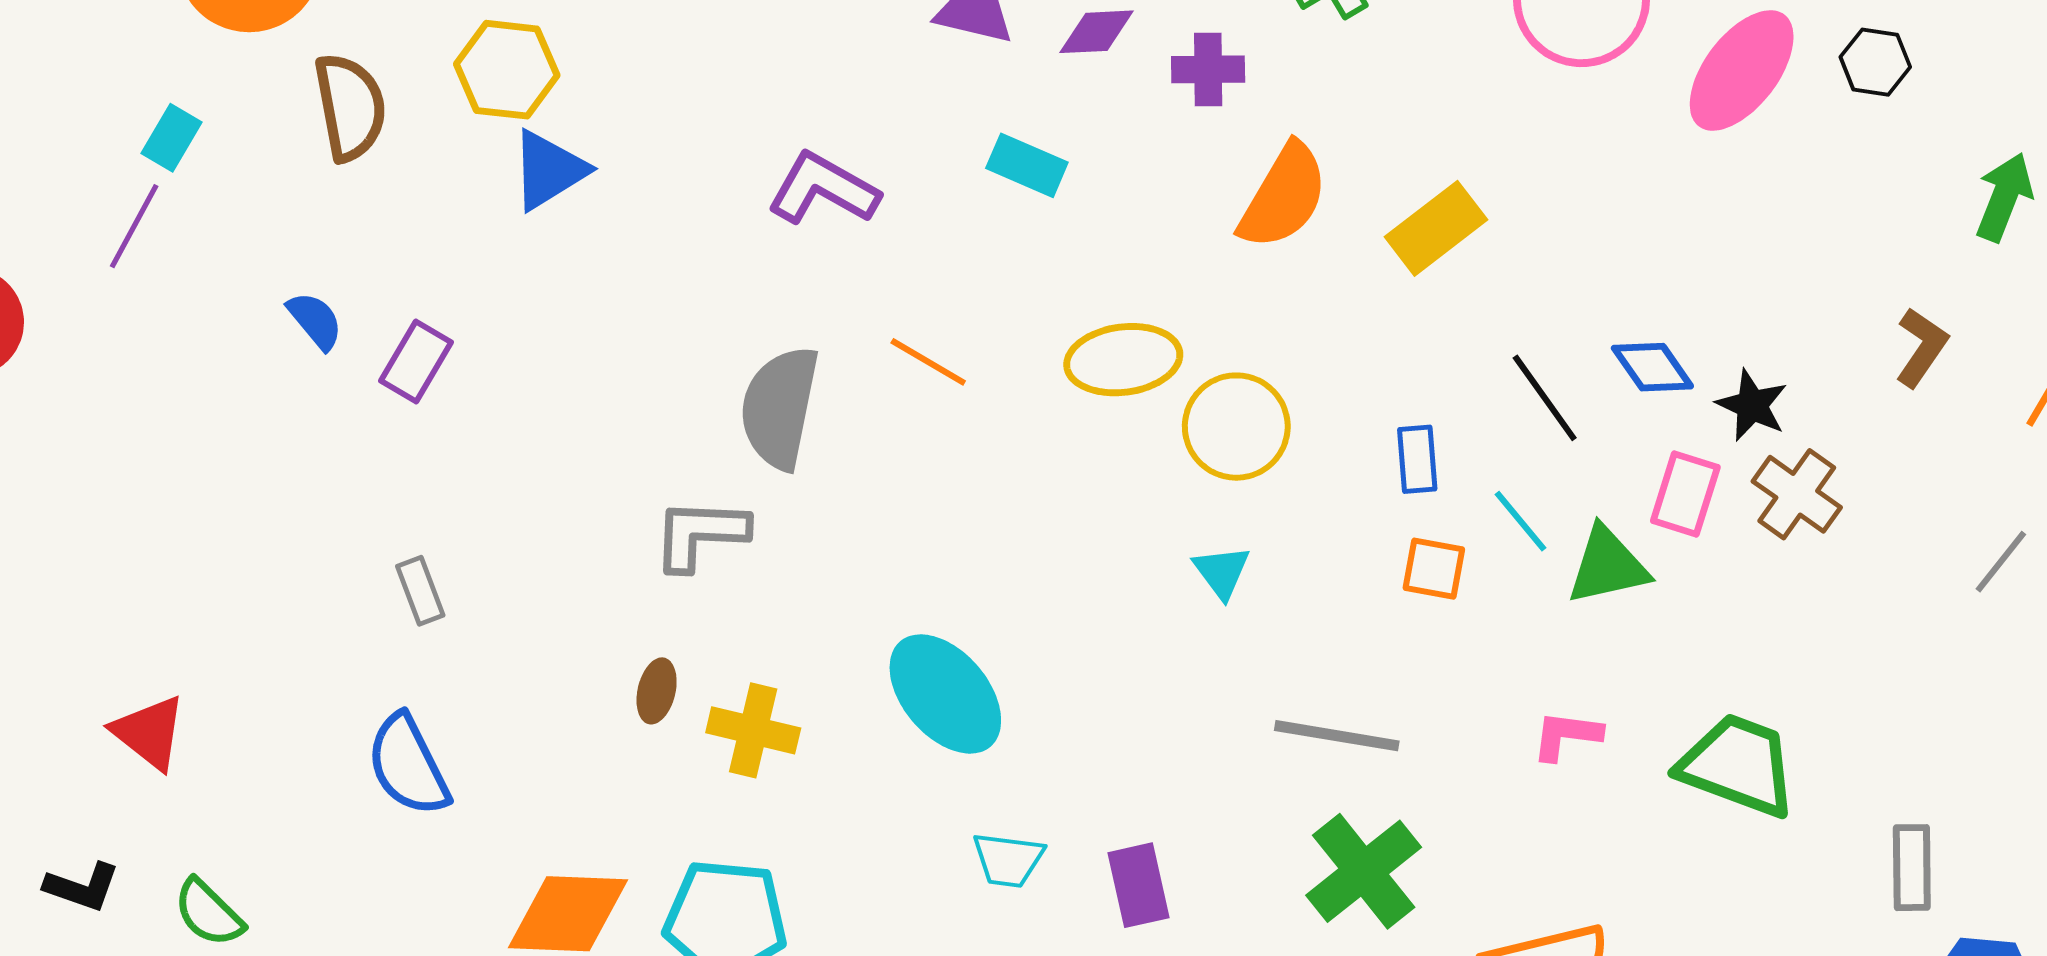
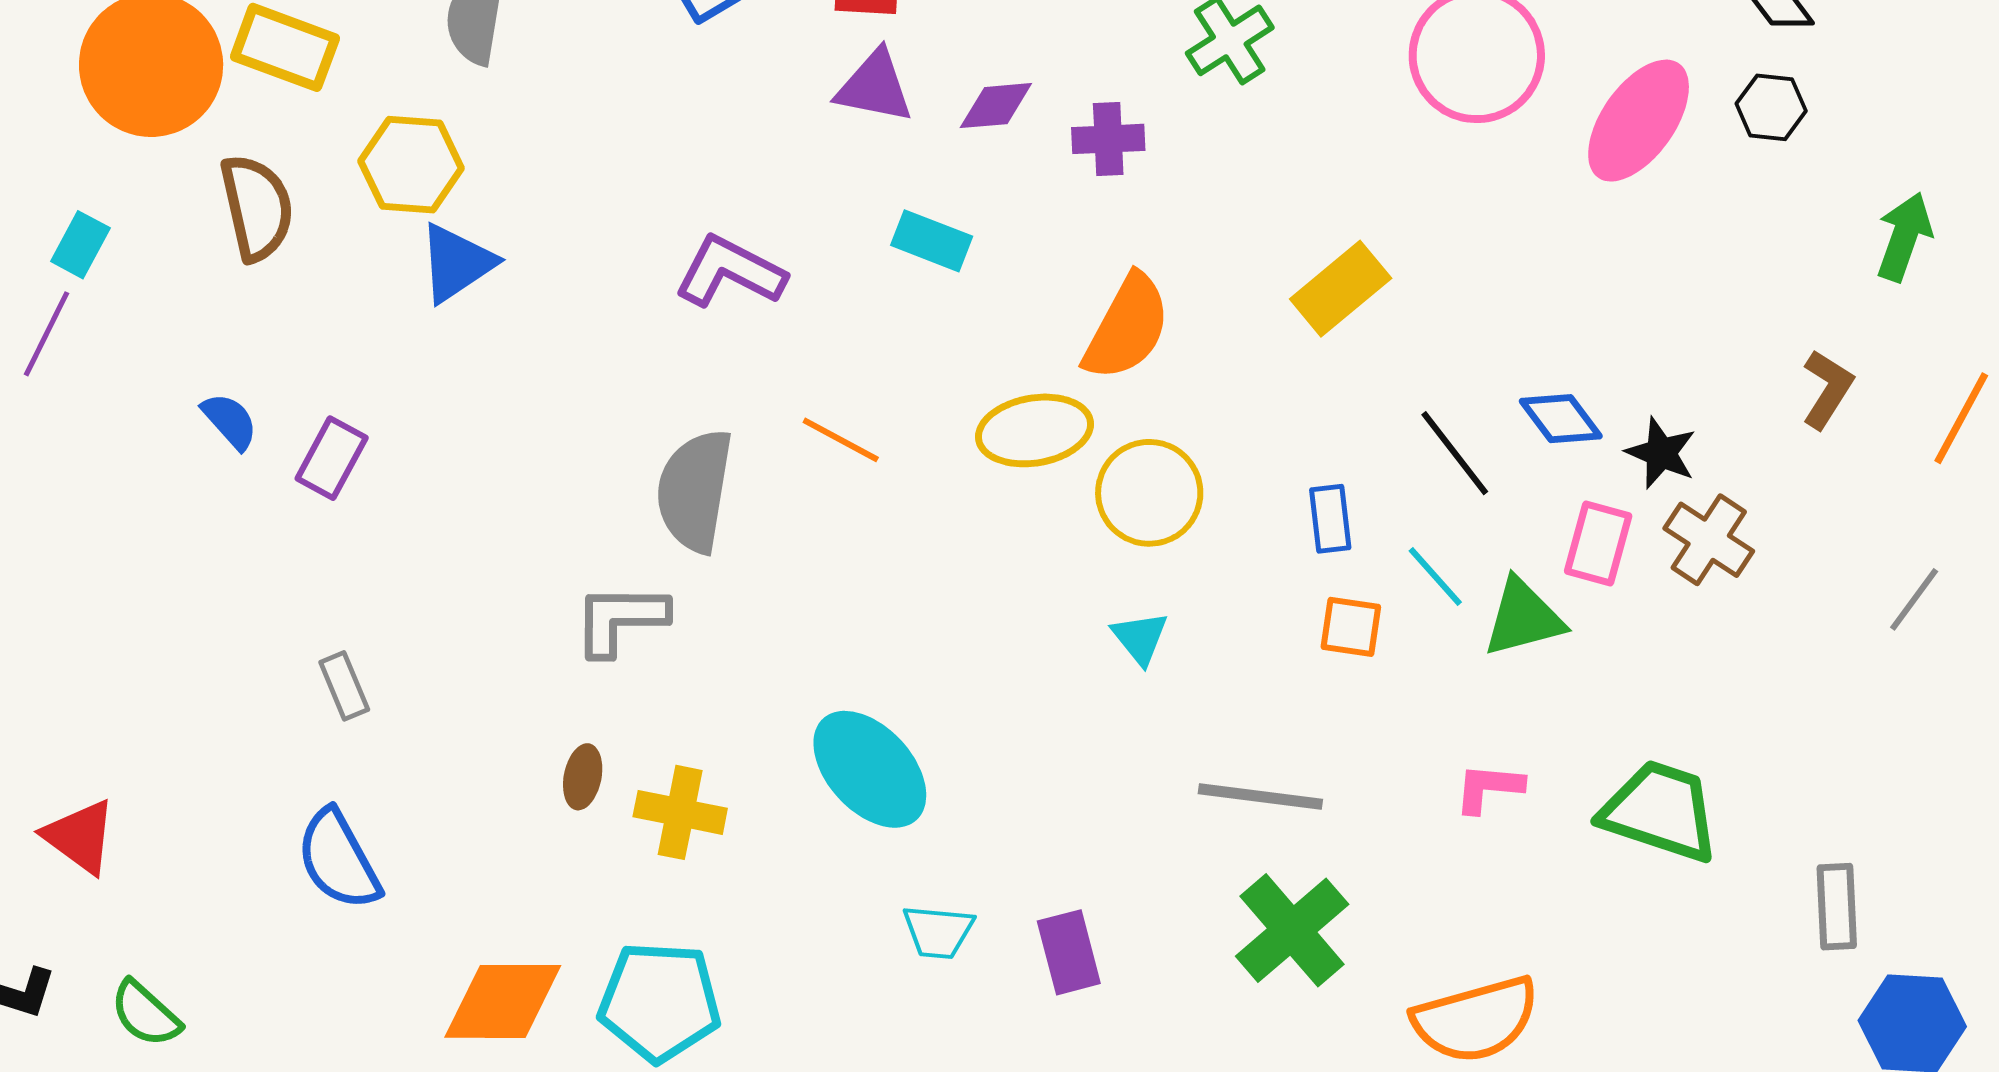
orange semicircle: (1284, 196) -> (1127, 327), moved

